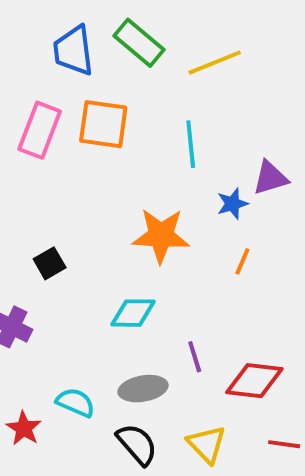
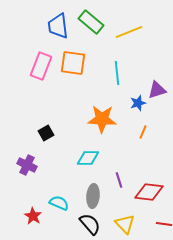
gray ellipse: (143, 389) -> (93, 196), turned -75

